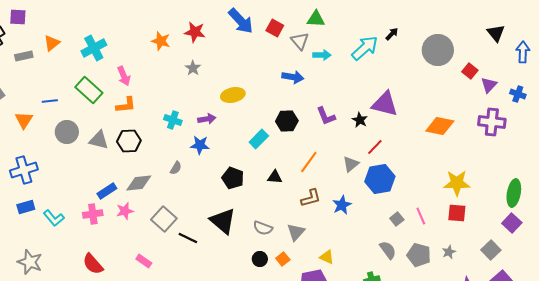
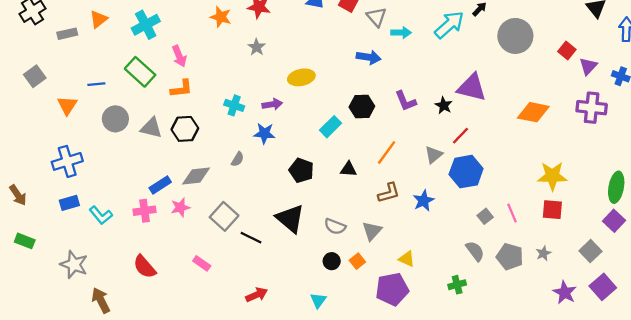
gray circle: (438, 50) -> (515, 36), moved

